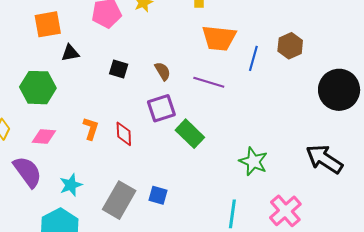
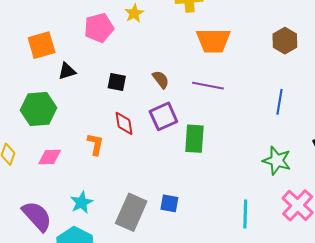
blue line: (253, 58) -> (279, 102), moved
red diamond: (124, 134) -> (124, 123), moved
green rectangle: (190, 134) -> (194, 139), turned 56
green star: (253, 161) -> (277, 161), moved
purple semicircle: (28, 172) -> (37, 216), moved

